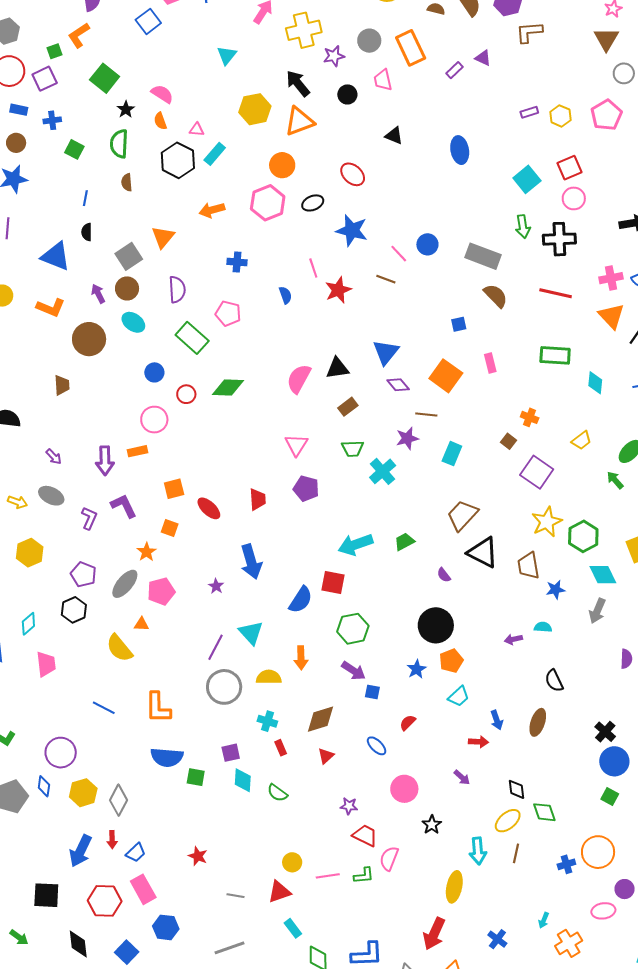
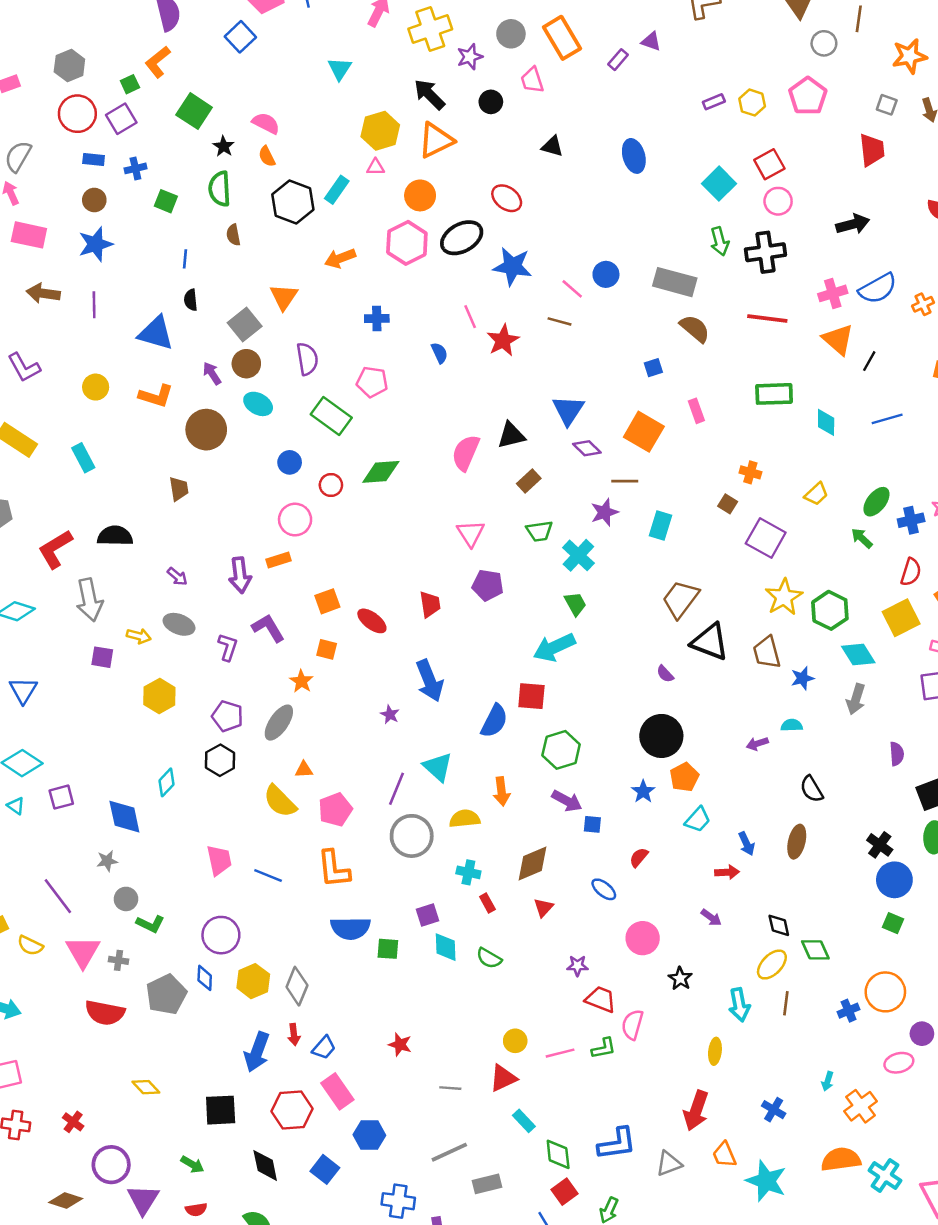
pink triangle: (197, 130) -> (375, 167), moved
black ellipse: (313, 203) -> (462, 238), size x1.6
green trapezoid: (404, 542) -> (575, 604), moved, turned 95
pink pentagon: (161, 591) -> (335, 810), moved
pink trapezoid: (46, 664) -> (219, 860), moved
yellow ellipse: (454, 887) -> (715, 1051), size x0.7

